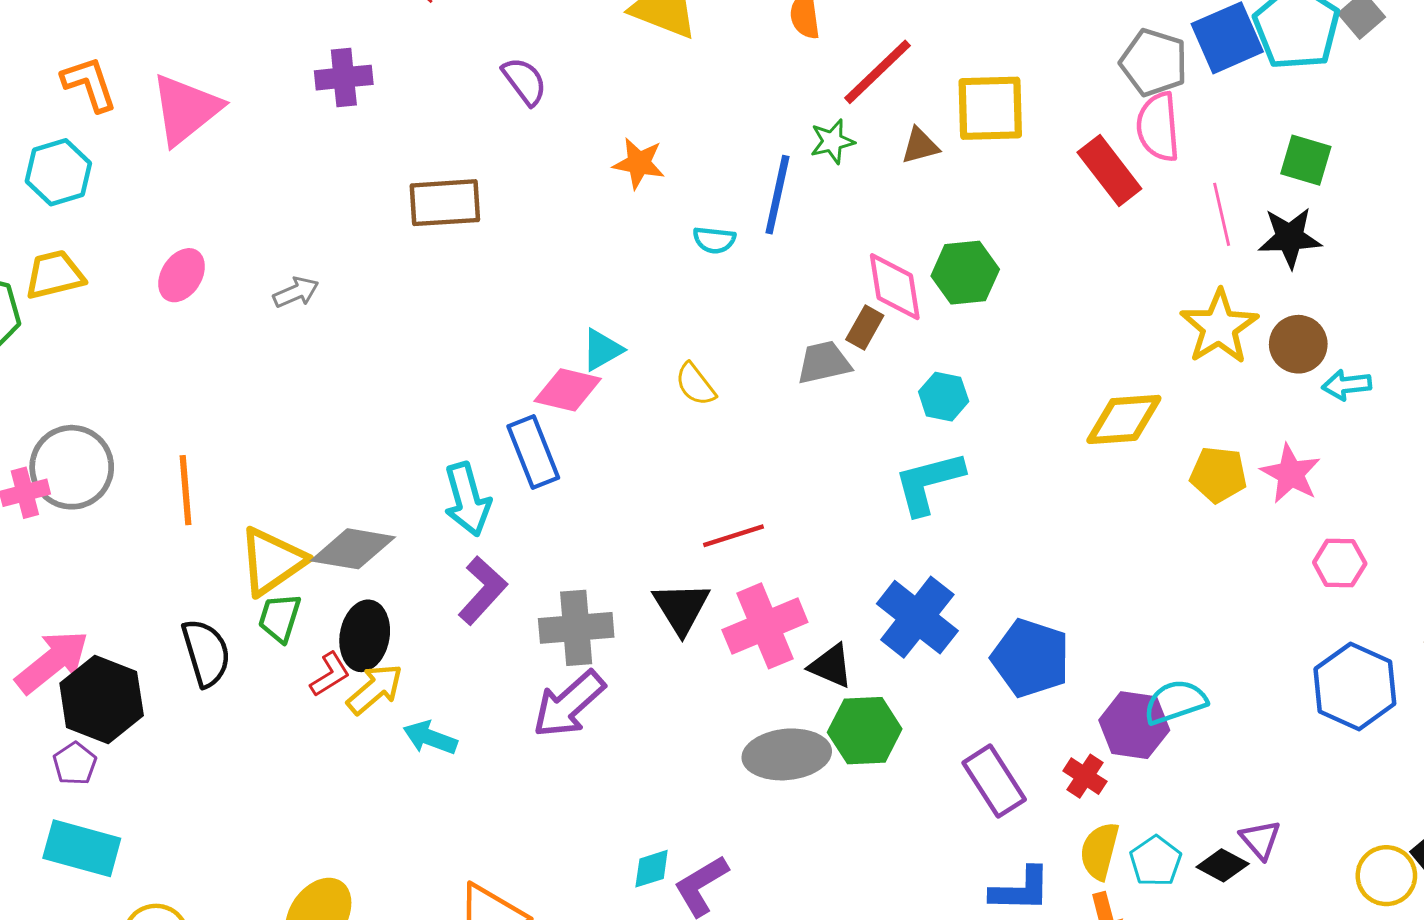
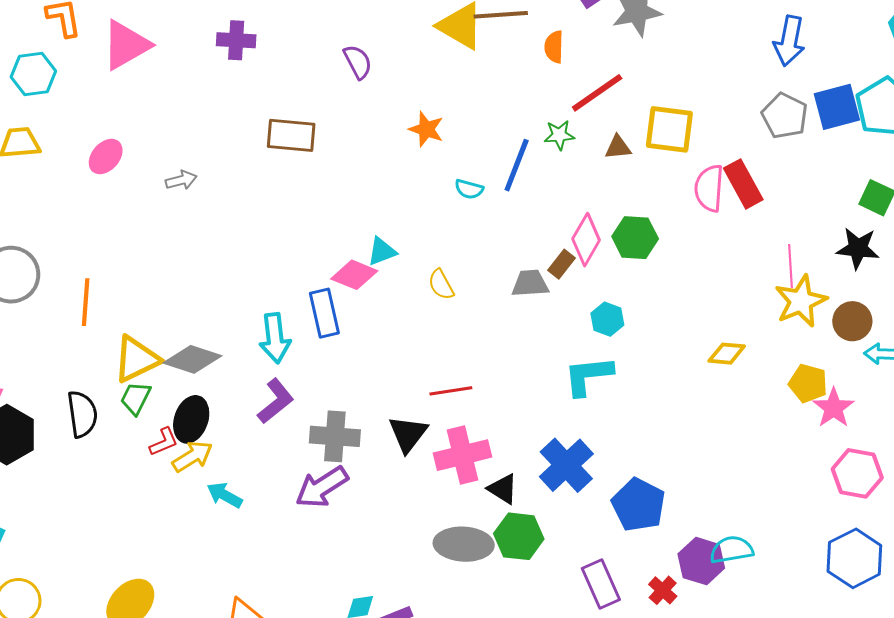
pink semicircle: (1158, 127) -> (709, 188), moved
pink line: (1222, 214) -> (791, 266), moved
pink diamond: (895, 287) -> (586, 240), turned 30
yellow diamond: (1124, 419) -> (727, 354), size x0.7
yellow pentagon: (1218, 475) -> (808, 383), moved
pink hexagon: (1340, 563) -> (857, 473), size x1.4

